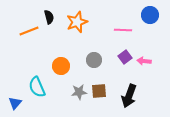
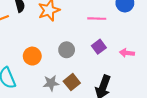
pink arrow: (144, 61) -> (127, 53), moved
brown square: (99, 91) -> (72, 82), turned -35

